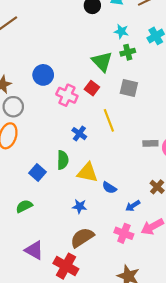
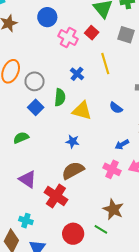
gray circle: (13, 107) -> (35, 81), moved
blue semicircle: (109, 188) -> (116, 108), moved

